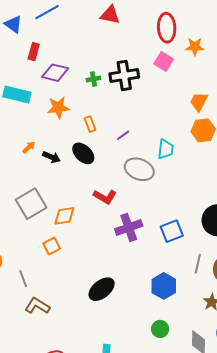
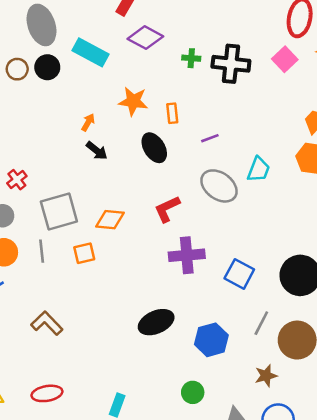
orange star: (58, 108) -> (133, 101), moved
orange arrow: (29, 147) -> (88, 122), turned -32
black arrow: (51, 157) -> (97, 151), moved
red L-shape: (105, 197) -> (167, 209), turned 110
gray square: (31, 204) -> (59, 211), moved
blue square: (172, 231) -> (239, 274), turned 35
gray line: (23, 279) -> (42, 251), moved
black ellipse: (102, 289) -> (156, 322), moved

